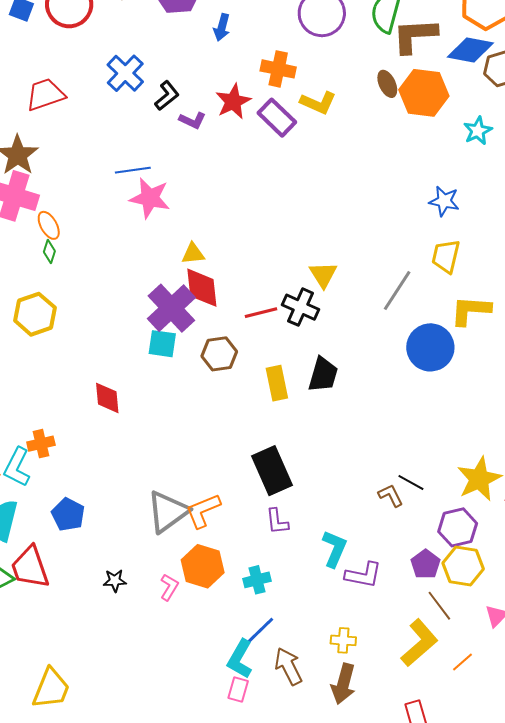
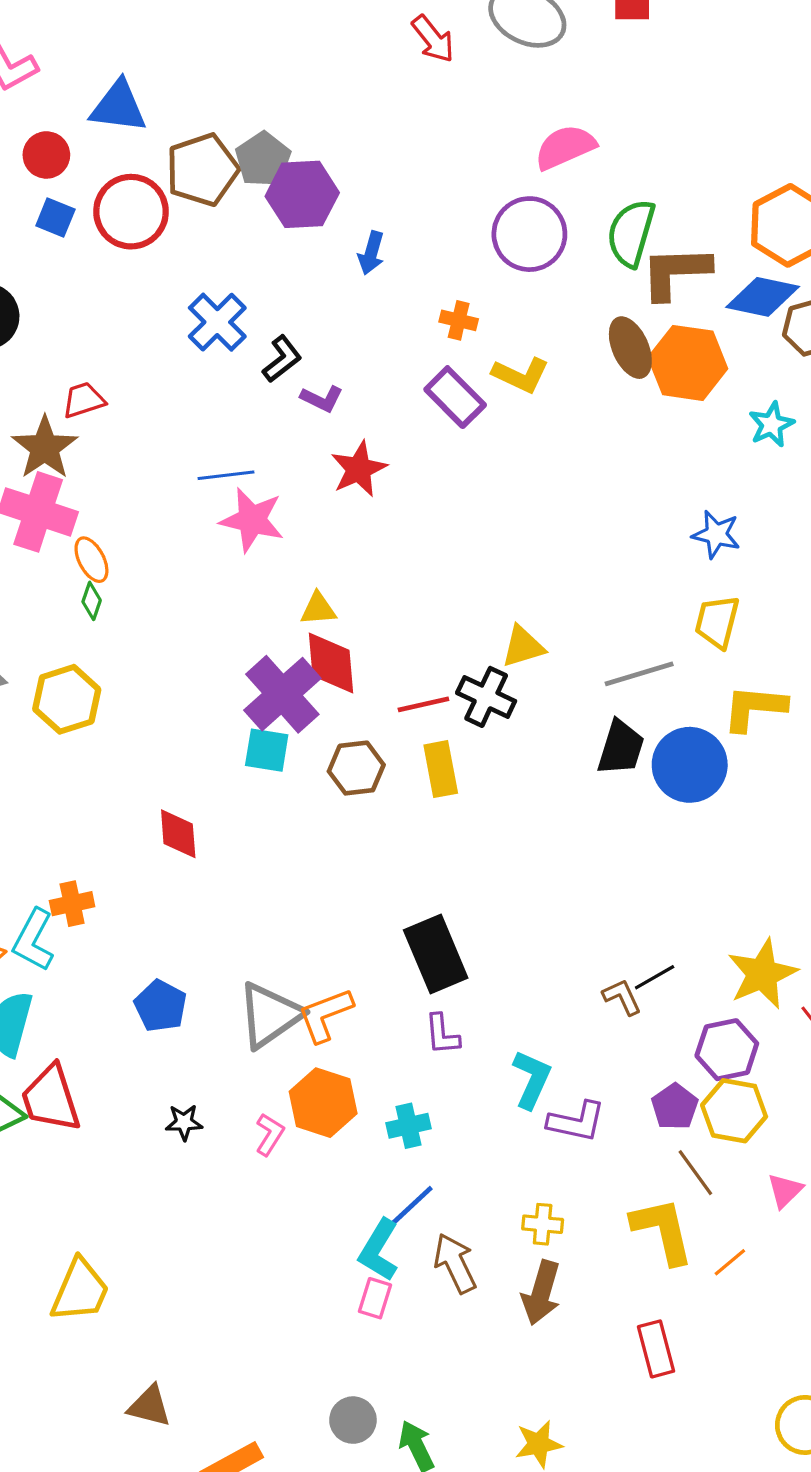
orange cross: (278, 69) -> (459, 320), size x0.7
brown ellipse: (387, 84) -> (630, 348), size x1.4
red trapezoid: (45, 95) -> (84, 400), moved, size x0.7
red star: (233, 101) -> (359, 469), moved
yellow triangle: (323, 275) -> (523, 646), turned 44
gray line: (397, 291) -> (639, 674), turned 39
black trapezoid: (323, 375) -> (621, 748), moved
yellow rectangle: (277, 383) -> (441, 769), moved
black line: (411, 482) -> (655, 977), turned -60
blue pentagon: (68, 514) -> (161, 1006), moved
yellow L-shape: (419, 643) -> (663, 1231), turned -63

